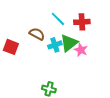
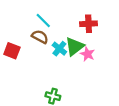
cyan line: (58, 19) -> (43, 21), moved
cyan cross: (55, 45) -> (59, 49), turned -32

